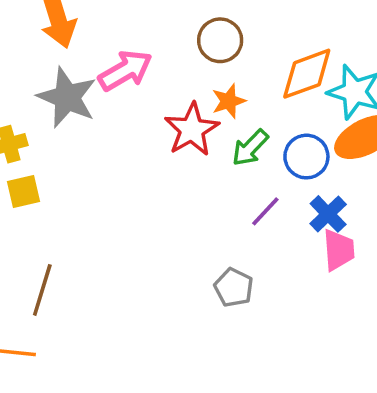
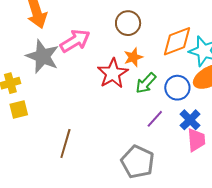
gray pentagon: (234, 287) -> (138, 162), size x1.5
brown line: (42, 290) -> (65, 143), moved

